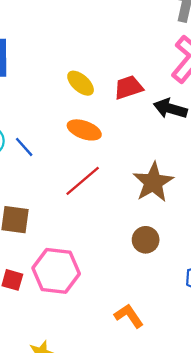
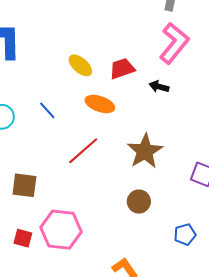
black arrow: (170, 109) -> (159, 87), size x0.7
orange ellipse: (84, 130) -> (100, 104), moved
blue line: (24, 147) -> (47, 110), moved

